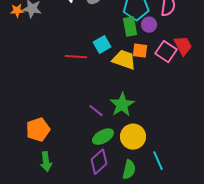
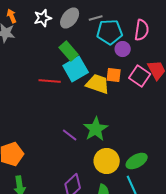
green rectangle: (130, 27) -> (69, 51), moved, turned -30
cyan square: (102, 45) -> (76, 69), size x1.4
green ellipse: (103, 137) -> (137, 161), moved

